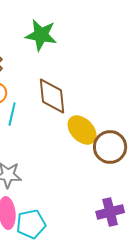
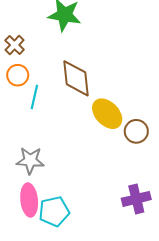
brown circle: (110, 147) -> (136, 131), size x0.7

